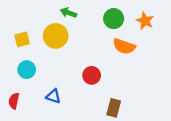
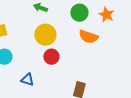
yellow circle: (56, 36) -> (45, 35), moved
red circle: (92, 75) -> (51, 57), moved

